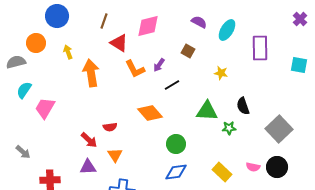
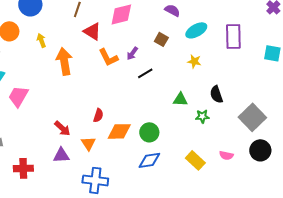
cyan ellipse: (227, 30) -> (196, 30), moved, turned 30
green triangle: (207, 111) -> (180, 99), size x0.7
orange diamond: (150, 113) -> (119, 131), moved, turned -50
red semicircle: (110, 127) -> (98, 115), moved, turned -64
black circle: (277, 167) -> (260, 150), moved

